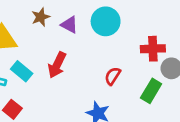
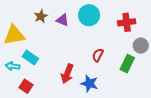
red cross: (153, 49) -> (127, 22), moved
red arrow: (57, 65) -> (67, 74), moved

